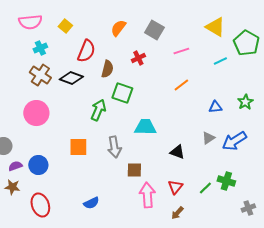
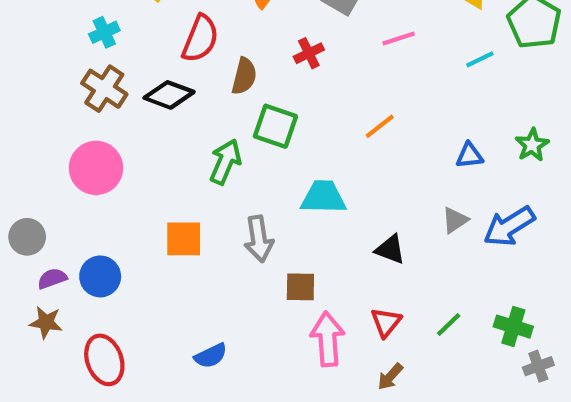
orange line: (181, 85) -> (380, 126), moved
green cross: (226, 181) -> (513, 327), moved

